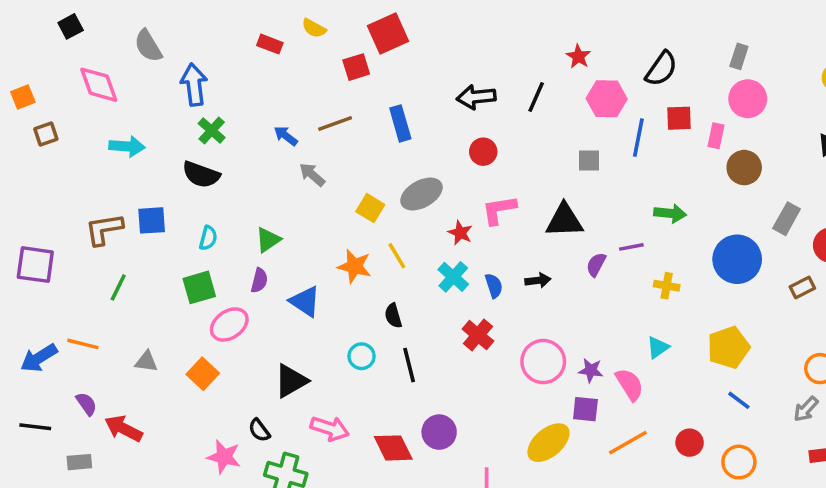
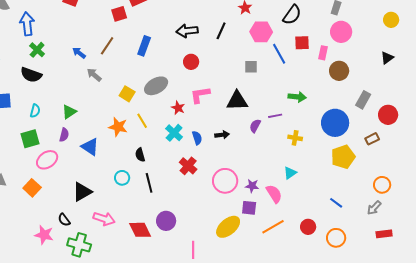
brown line: (335, 123) -> (107, 46), turned -36
blue rectangle: (400, 123) -> (144, 46), turned 36
blue line: (638, 138) -> (279, 54), turned -40
yellow pentagon: (728, 347) -> (343, 157), moved

